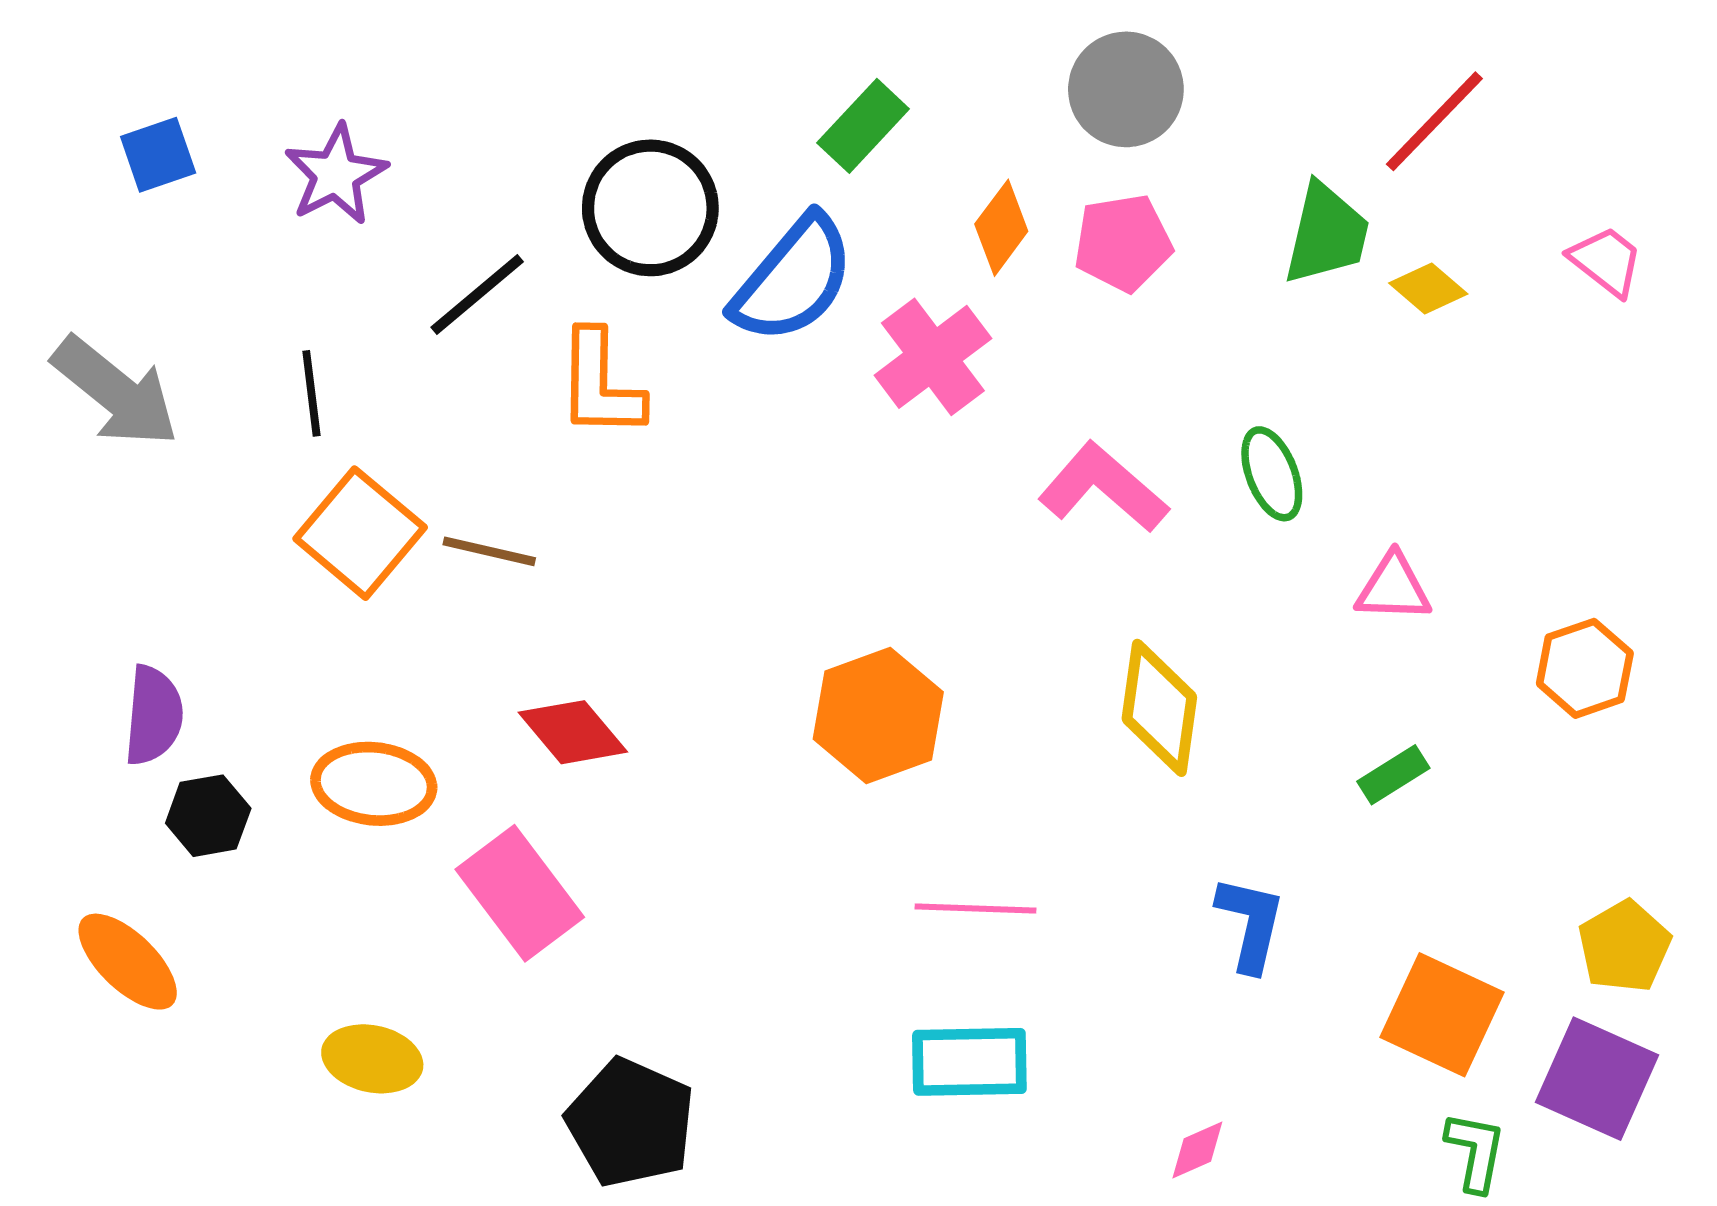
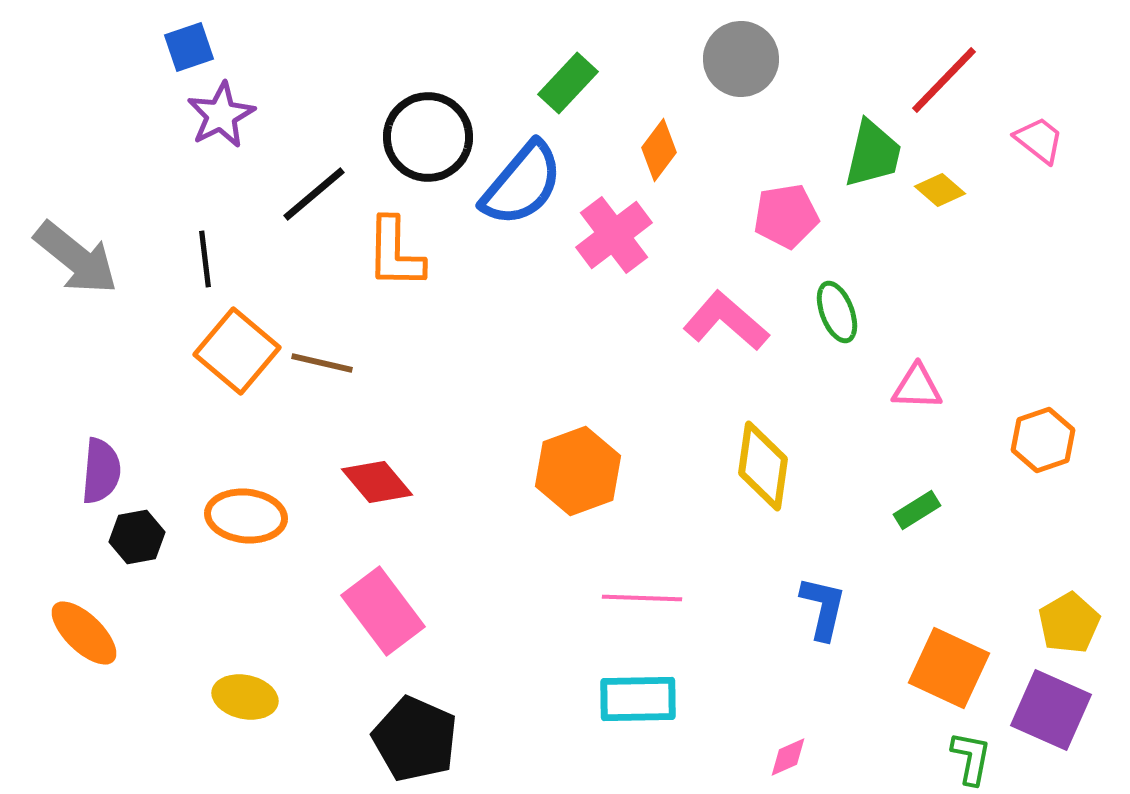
blue square: (158, 155) -> (189, 47), moved
pink pentagon: (1123, 243) -> (786, 216), moved
pink trapezoid: (1606, 261) -> (1039, 140), moved
pink rectangle: (520, 893) -> (383, 611), moved

